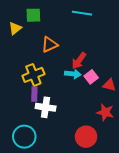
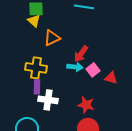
yellow triangle: (15, 28) -> (34, 21), moved, turned -40
yellow cross: (33, 75) -> (36, 68), turned 30
red star: (105, 112) -> (86, 105), moved

